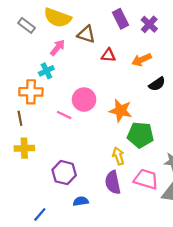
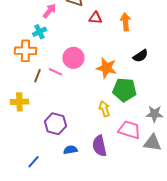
orange arrow: (142, 60) -> (125, 22), turned 108
black semicircle: (157, 84) -> (140, 56), moved
brown line: (20, 118) -> (37, 76), moved, turned 32
purple semicircle: (113, 182) -> (99, 146), moved

